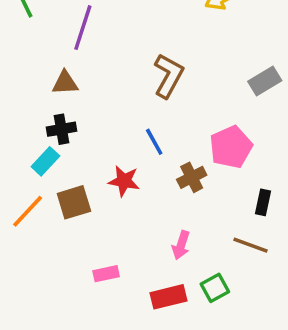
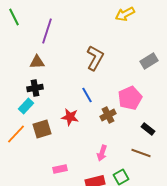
black rectangle: (263, 202) -> (148, 129), turned -64

